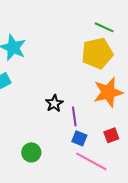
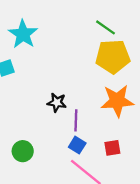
green line: (104, 27) -> (106, 27), moved
black star: (54, 103) -> (57, 102), turned 30

